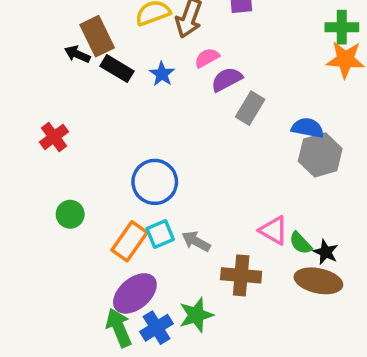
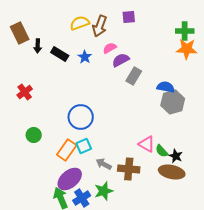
brown rectangle: (97, 36) -> (20, 33), moved
black arrow: (77, 54) -> (38, 46), turned -112
gray arrow: (196, 241) -> (104, 164), moved

